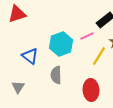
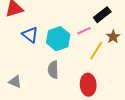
blue triangle: (30, 56) -> (30, 35), moved
gray triangle: (18, 87) -> (15, 82), turned -40

